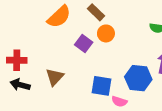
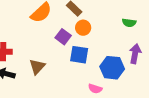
blue square: (101, 86) -> (79, 55), moved

